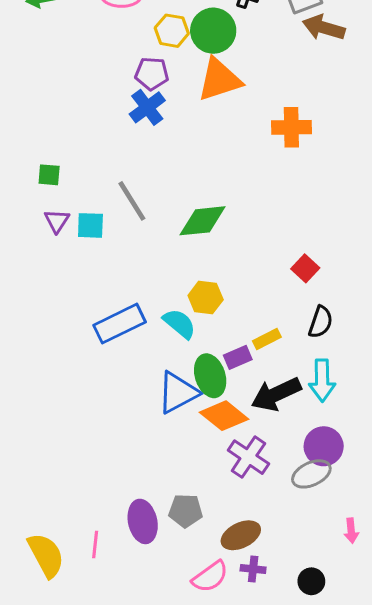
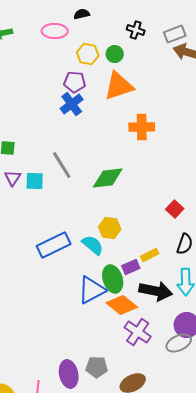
green circle: (213, 31) -> (115, 54), size x0.6
orange cross: (291, 127) -> (142, 127), moved
black arrow: (276, 394) -> (156, 291), turned -144

